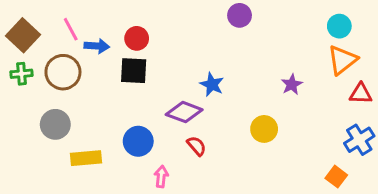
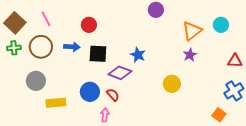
cyan circle: (339, 26) -> (221, 25), moved
blue arrow: (97, 46) -> (72, 47), moved
orange triangle: (342, 60) -> (192, 31), moved
black square: (134, 71) -> (98, 54), moved
red semicircle: (197, 146) -> (113, 95), moved

